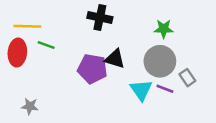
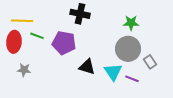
black triangle: (115, 59) -> (87, 67), moved
purple pentagon: (92, 69) -> (64, 43), moved
purple line: (165, 89) -> (132, 79), moved
gray star: (30, 106) -> (24, 70), moved

